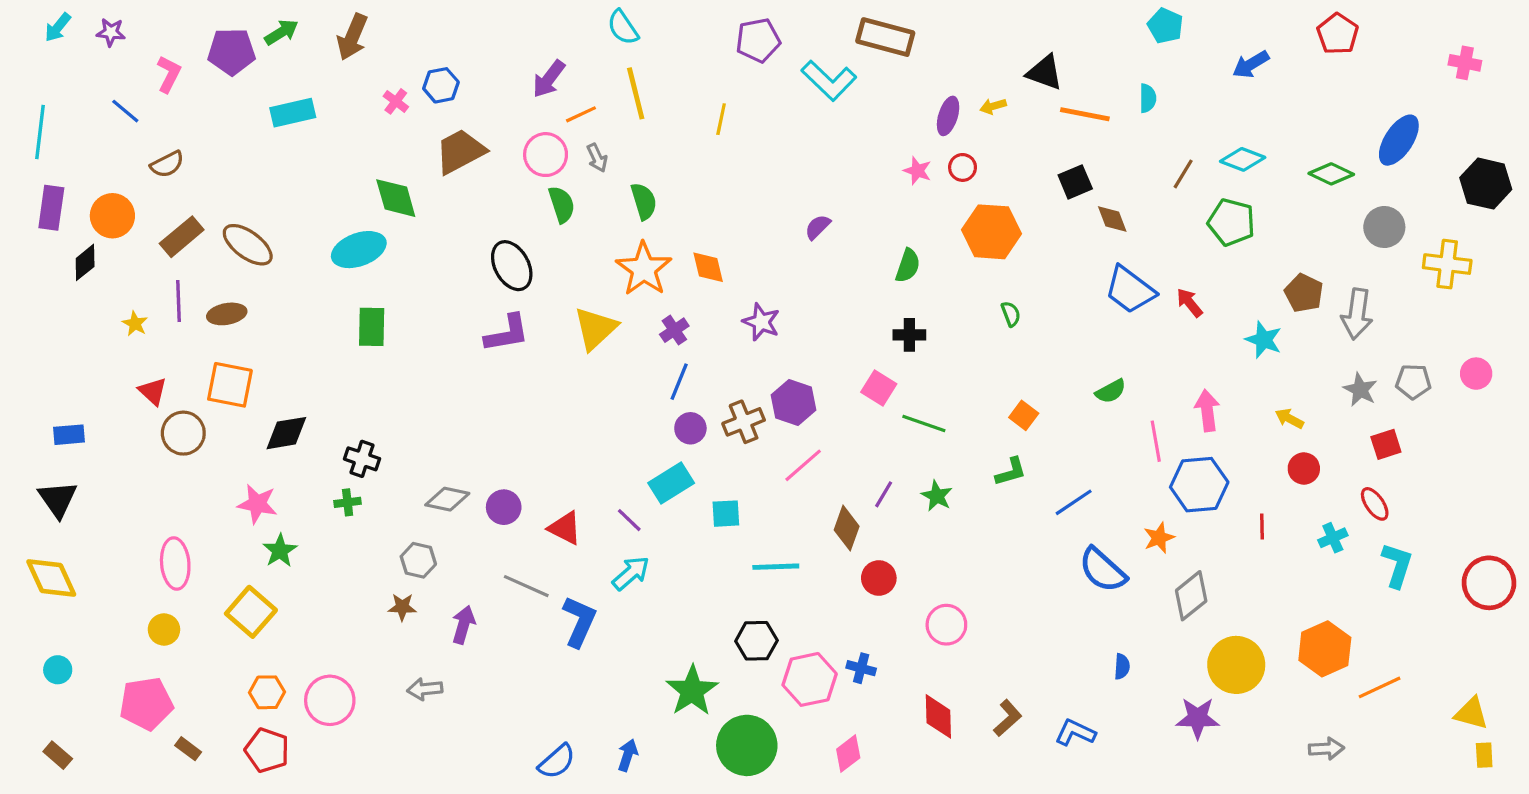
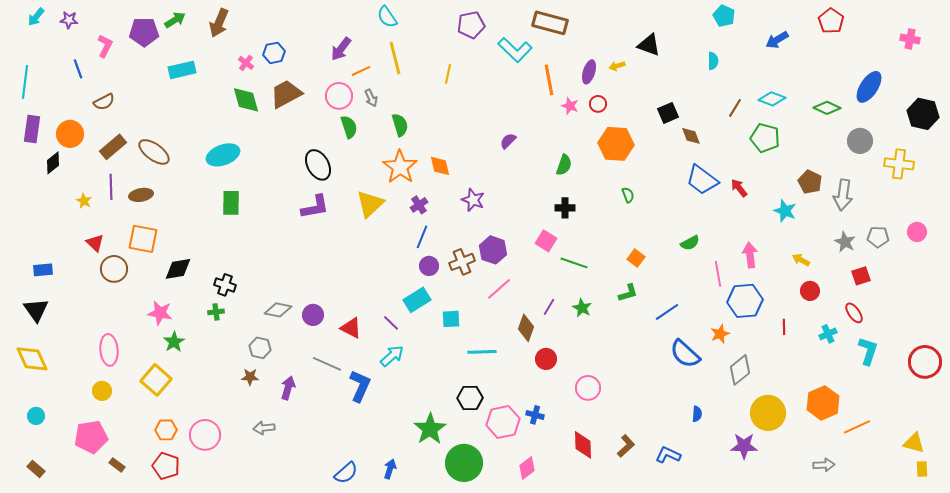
blue line: (125, 111) -> (78, 69), turned 30
orange line: (1085, 114) -> (549, 80), moved, turned 68
green diamond: (396, 198) -> (246, 100), moved

